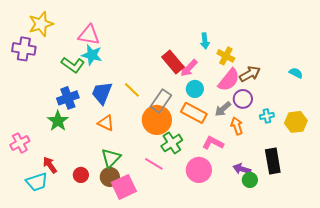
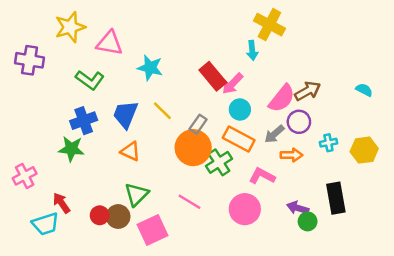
yellow star: (41, 24) -> (70, 27), moved
cyan star: (92, 55) -> (150, 68), moved
yellow cross: (226, 56) -> (269, 25), moved, size x1.4
gray rectangle: (161, 101) -> (198, 124), size x0.7
green star: (58, 121) -> (71, 149), turned -30
orange arrow: (237, 126) -> (292, 155), turned 108
green cross: (172, 143) -> (219, 162), moved
brown circle: (110, 177) -> (118, 217), moved

